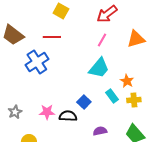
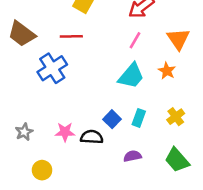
orange triangle: (136, 39) -> (178, 39), turned -48
orange star: (127, 81) -> (167, 71), moved
cyan rectangle: (112, 96) -> (139, 118), moved, turned 56
yellow cross: (134, 100) -> (176, 117), turned -32

